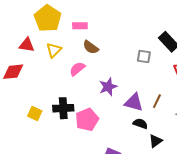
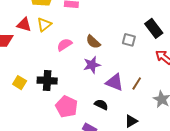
red triangle: (27, 45) -> (24, 25), moved
brown semicircle: (91, 47) -> (93, 42), moved
pink pentagon: (87, 120) -> (67, 107), moved, turned -30
black semicircle: (140, 124) -> (101, 105), moved

